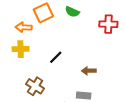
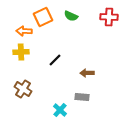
red cross: (108, 24) -> (109, 17), moved
brown cross: (35, 86) -> (23, 89), moved

